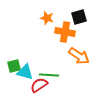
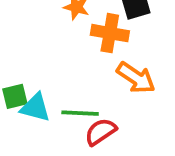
red semicircle: (39, 85) -> (101, 132), moved

